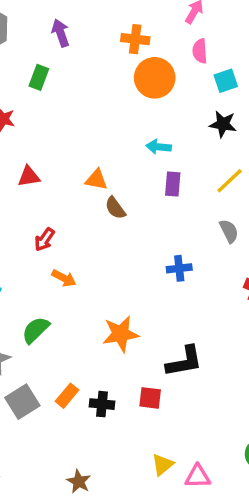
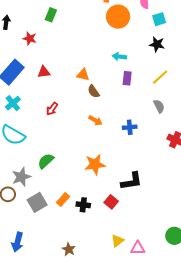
orange arrow: (64, 278) -> (95, 120), moved
red square: (150, 398) -> (111, 202), turned 32

